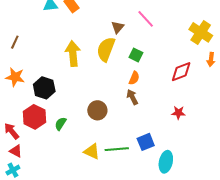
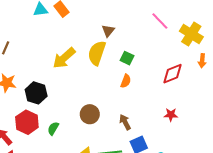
pink line: (146, 19) -> (160, 21), moved
yellow arrow: (73, 54) -> (64, 58), turned -125
brown arrow: (132, 97) -> (125, 122), moved

